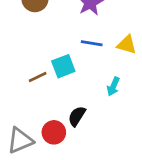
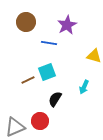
blue line: (92, 43) -> (49, 43), moved
black semicircle: (77, 116) -> (55, 99), moved

